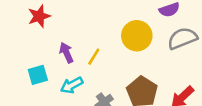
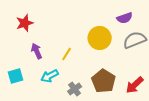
purple arrow: (66, 53) -> (37, 51), moved
cyan square: (38, 75) -> (16, 76), moved

